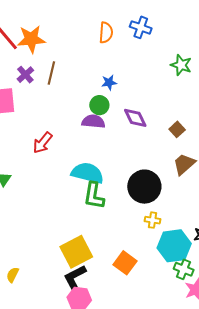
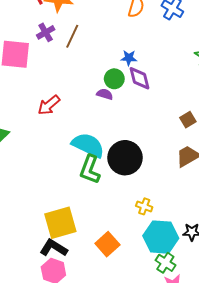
purple diamond: (135, 118) -> (139, 78), moved
purple semicircle: (93, 122) -> (105, 94), size x0.7
black circle: (144, 187) -> (125, 158), moved
black L-shape: (75, 277) -> (54, 248), turned 48

